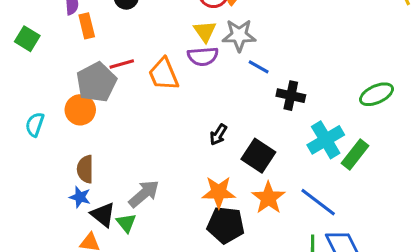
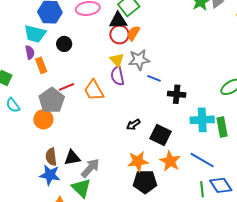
purple semicircle: (203, 56) -> (118, 76), turned 90
cyan semicircle: (35, 124) -> (13, 105), moved, turned -49
black arrow: (218, 135) -> (133, 125), turned 32
cyan cross: (326, 140) -> (202, 120), turned 35
green rectangle: (355, 155) -> (222, 127), turned -42
blue star: (80, 197) -> (50, 175), size x1.5
black triangle: (103, 215) -> (72, 158), moved, turned -42
green triangle: (126, 223) -> (81, 188), size x1.5

